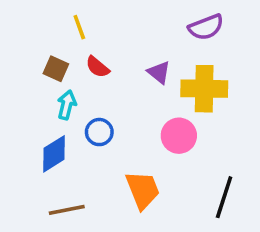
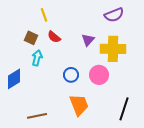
purple triangle: (159, 72) -> (88, 40), turned 32
blue circle: (99, 132) -> (71, 75), moved
blue diamond: (54, 154) -> (14, 79), moved

